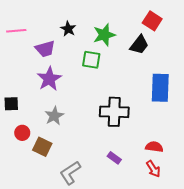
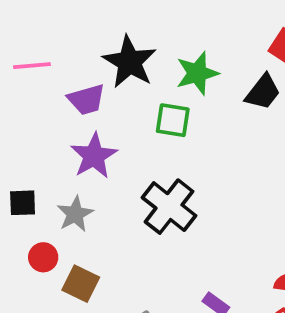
black star: (68, 29) -> (130, 62), size x1.8
black cross: (114, 112) -> (169, 207), moved, turned 36
gray star: (54, 116) -> (75, 214), moved

